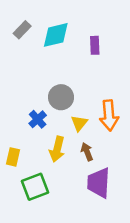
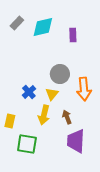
gray circle: (61, 97) -> (60, 74), moved
yellow triangle: (79, 123) -> (52, 94), moved
green square: (35, 187) -> (27, 144), turned 30

